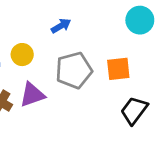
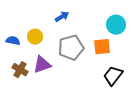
cyan circle: (140, 20) -> (116, 25), moved

